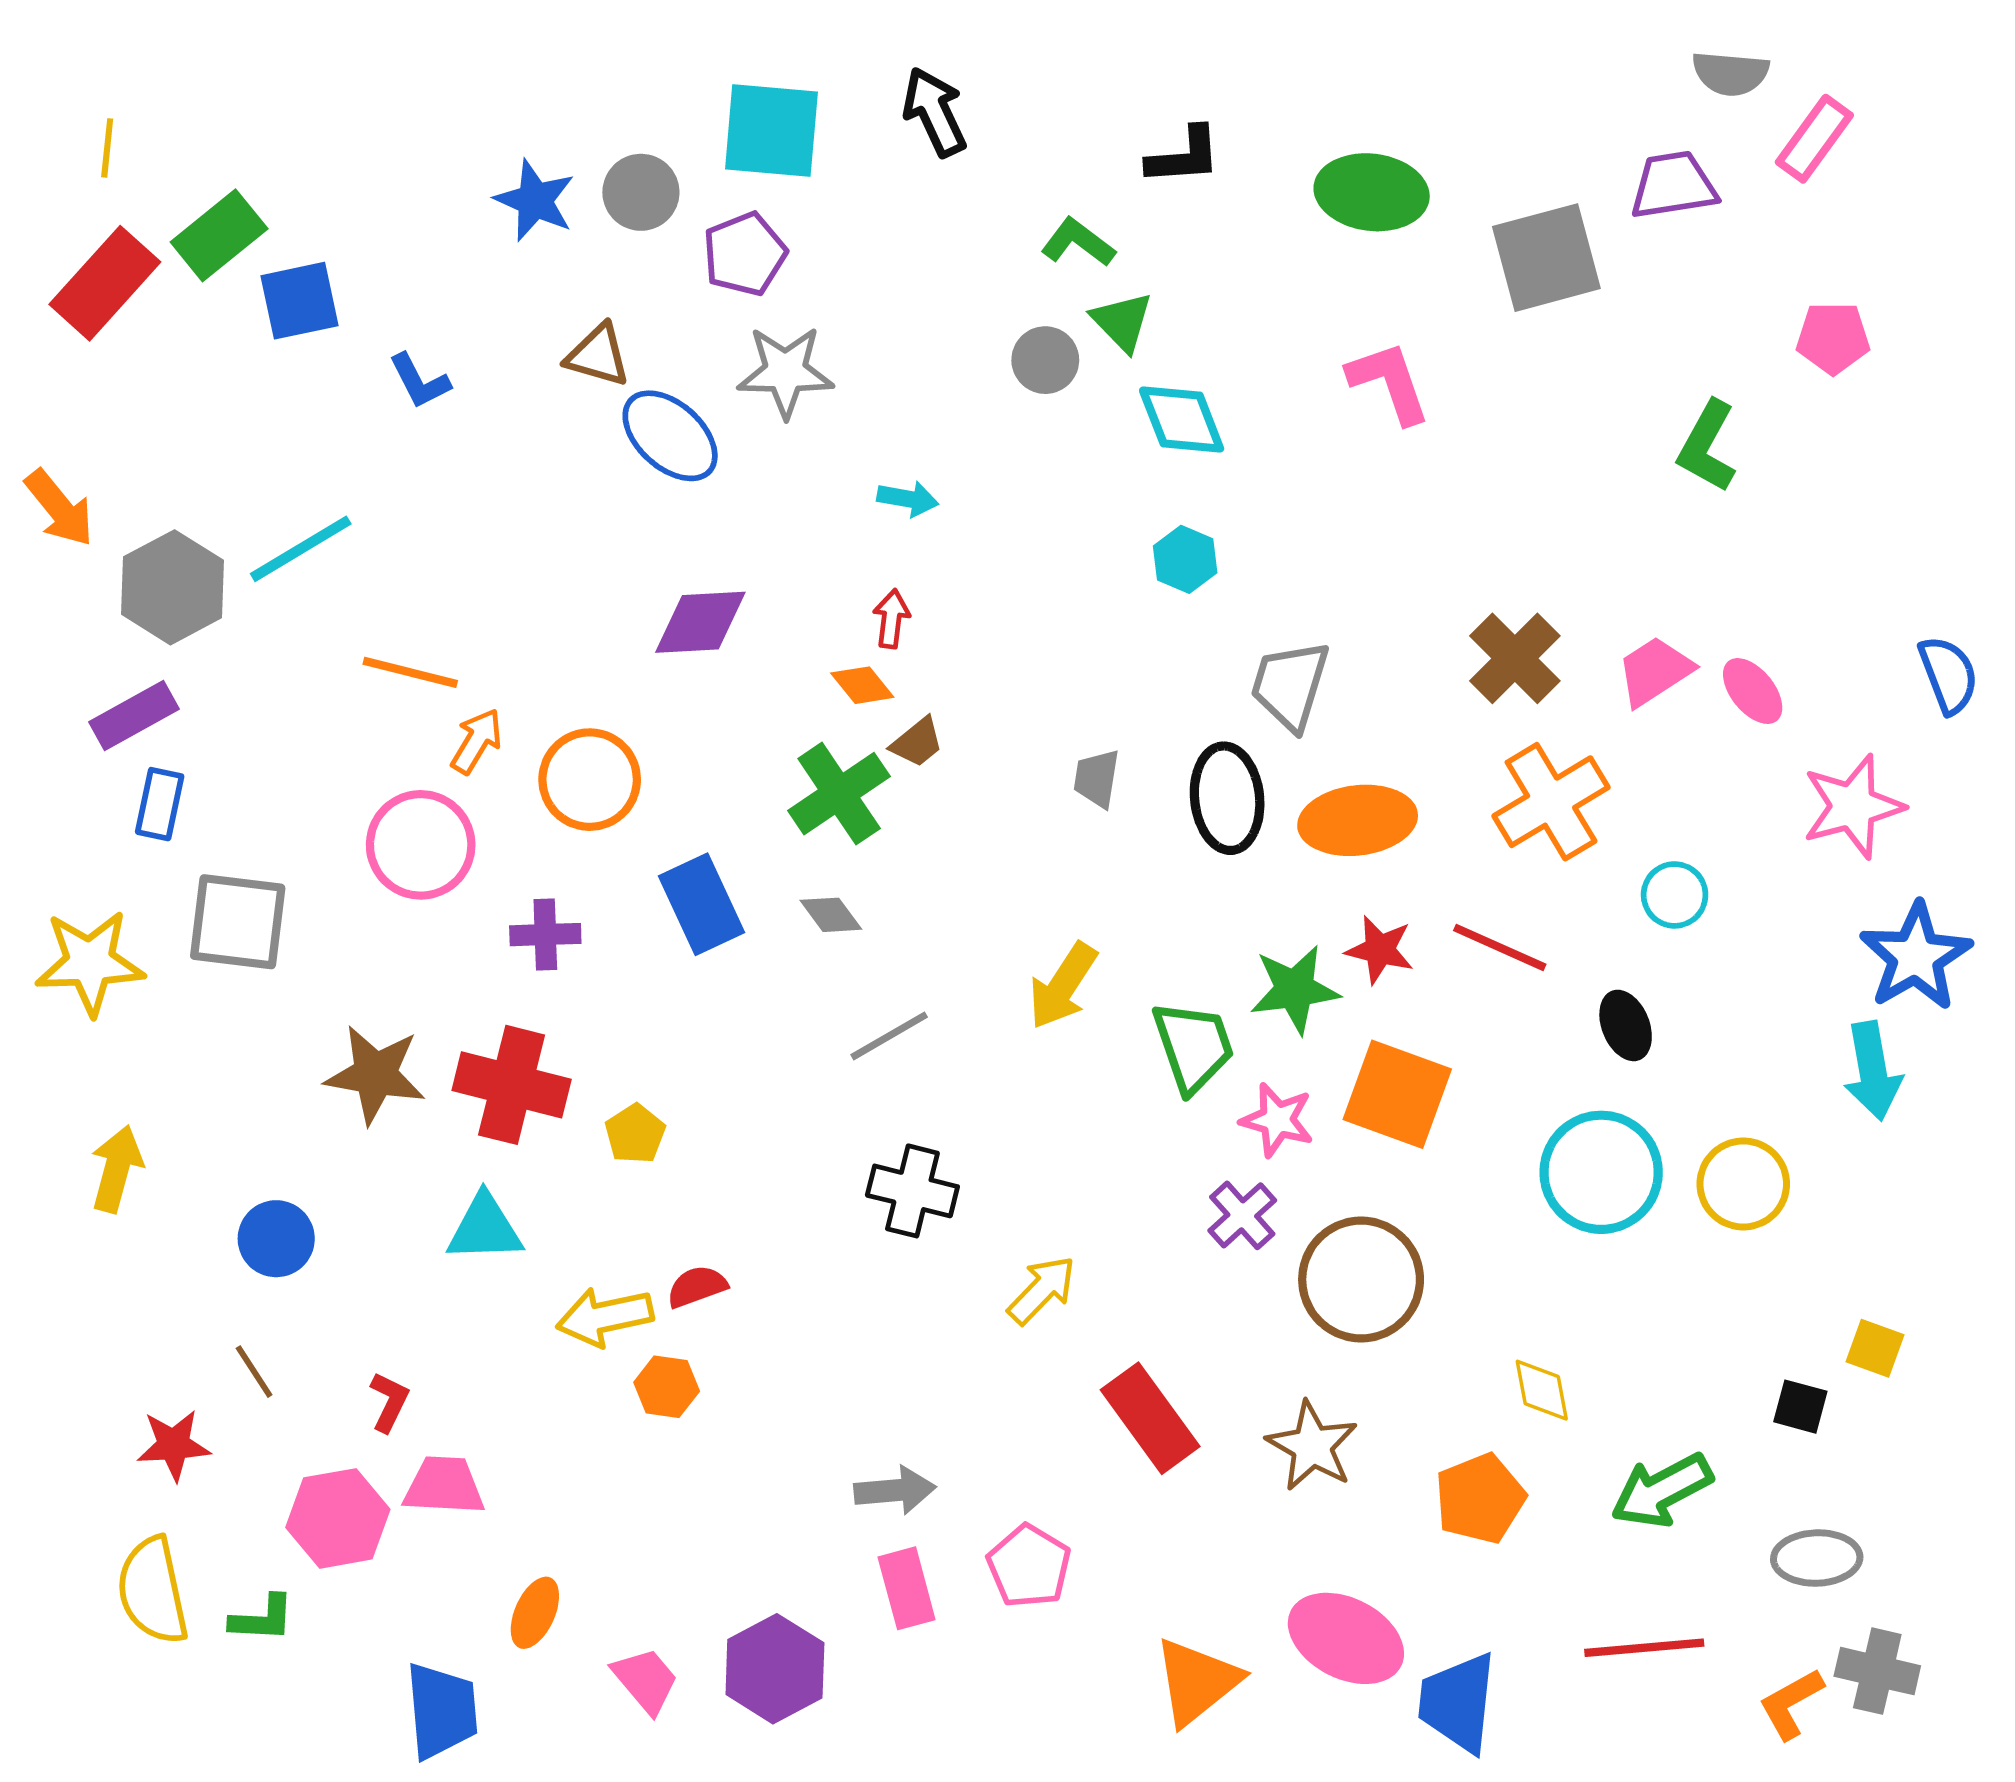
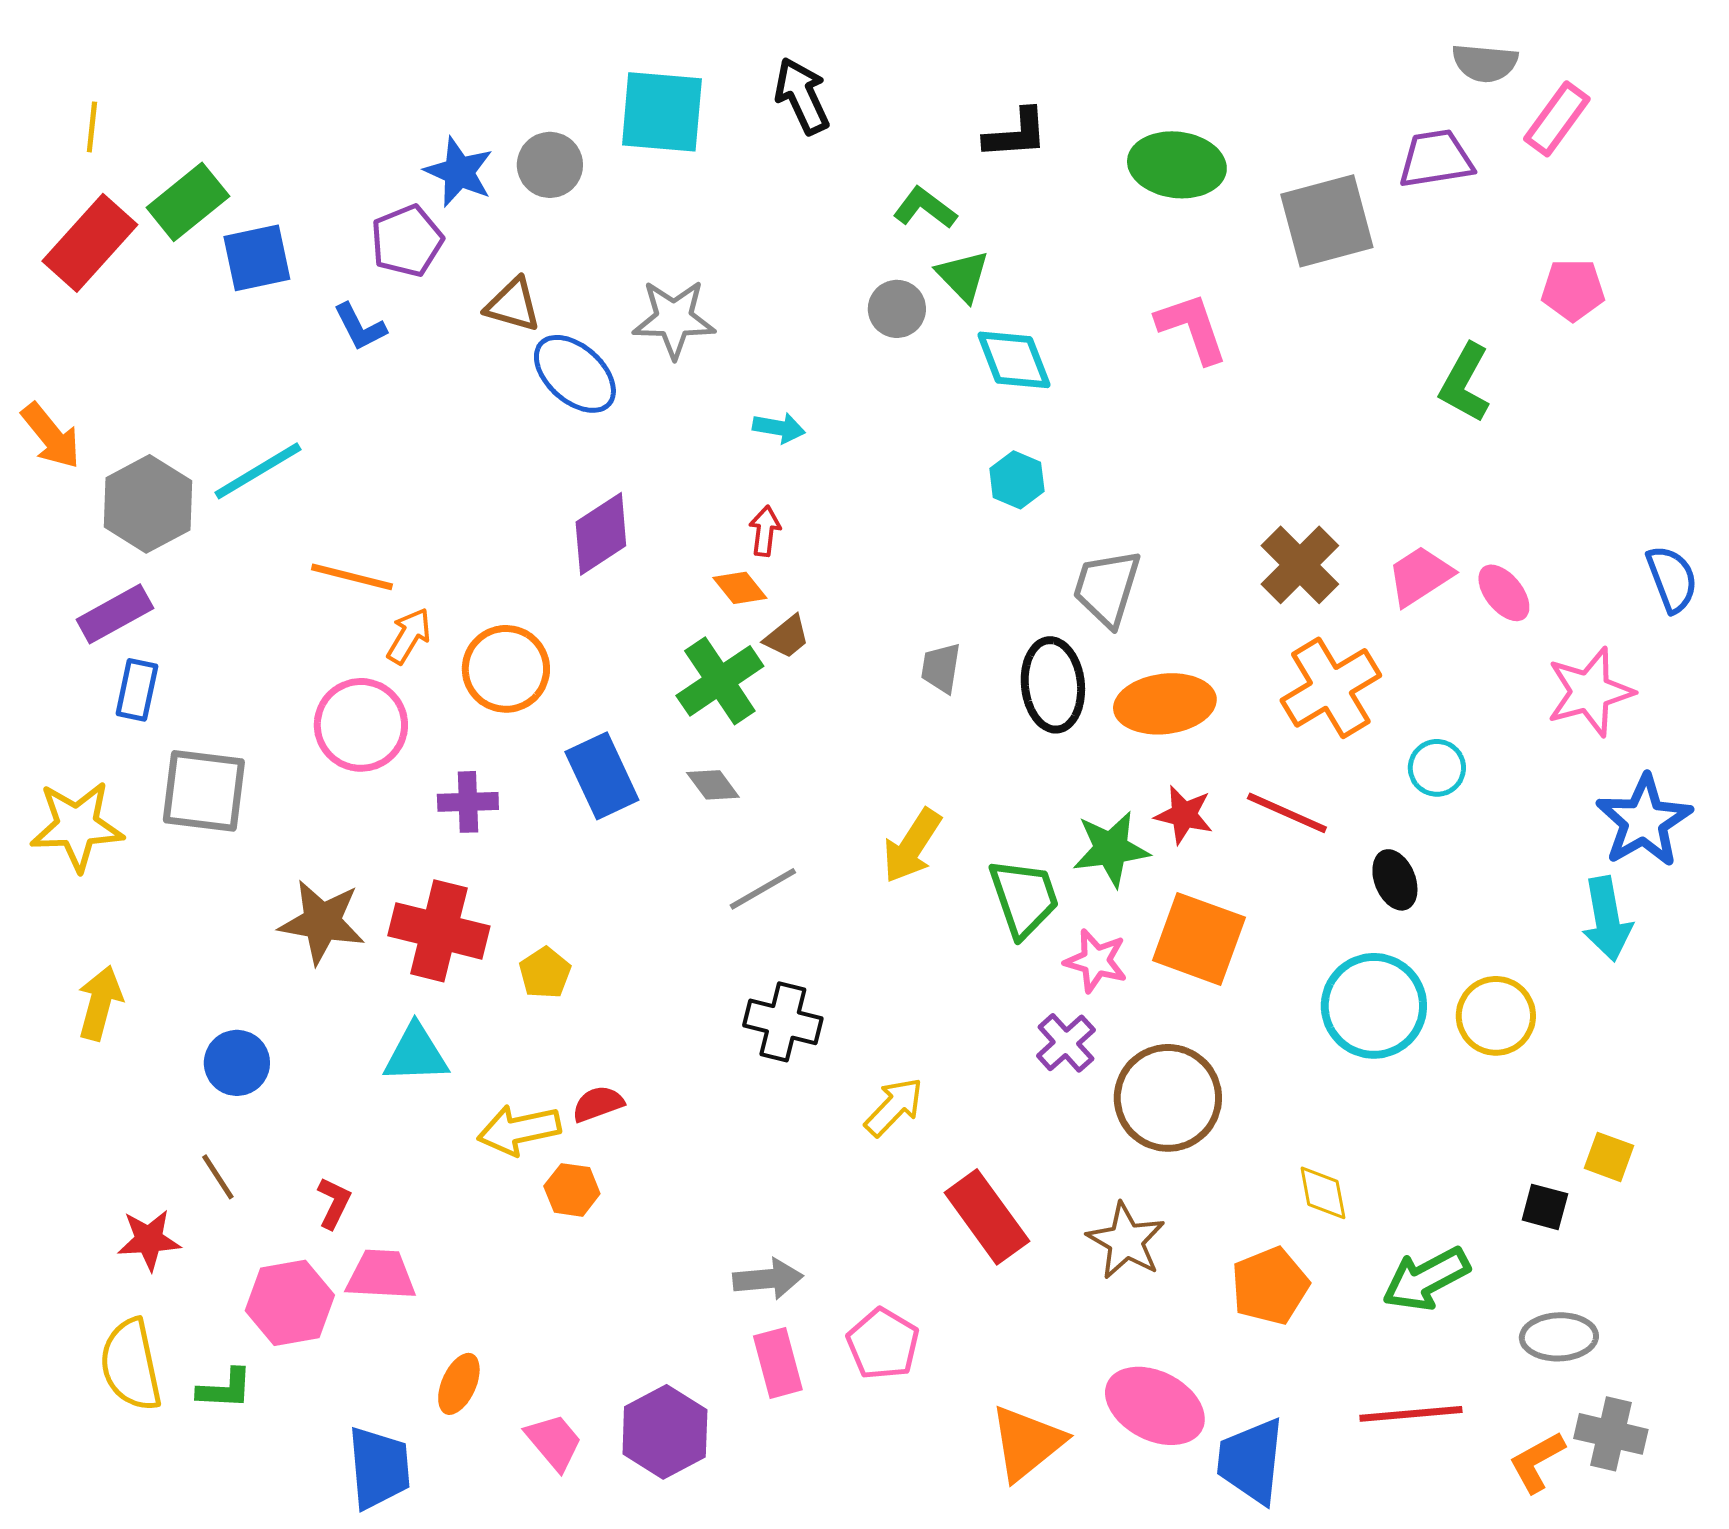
purple pentagon: (745, 254) -> (407, 241), moved
purple diamond: (700, 622) -> (601, 534), turned -30

